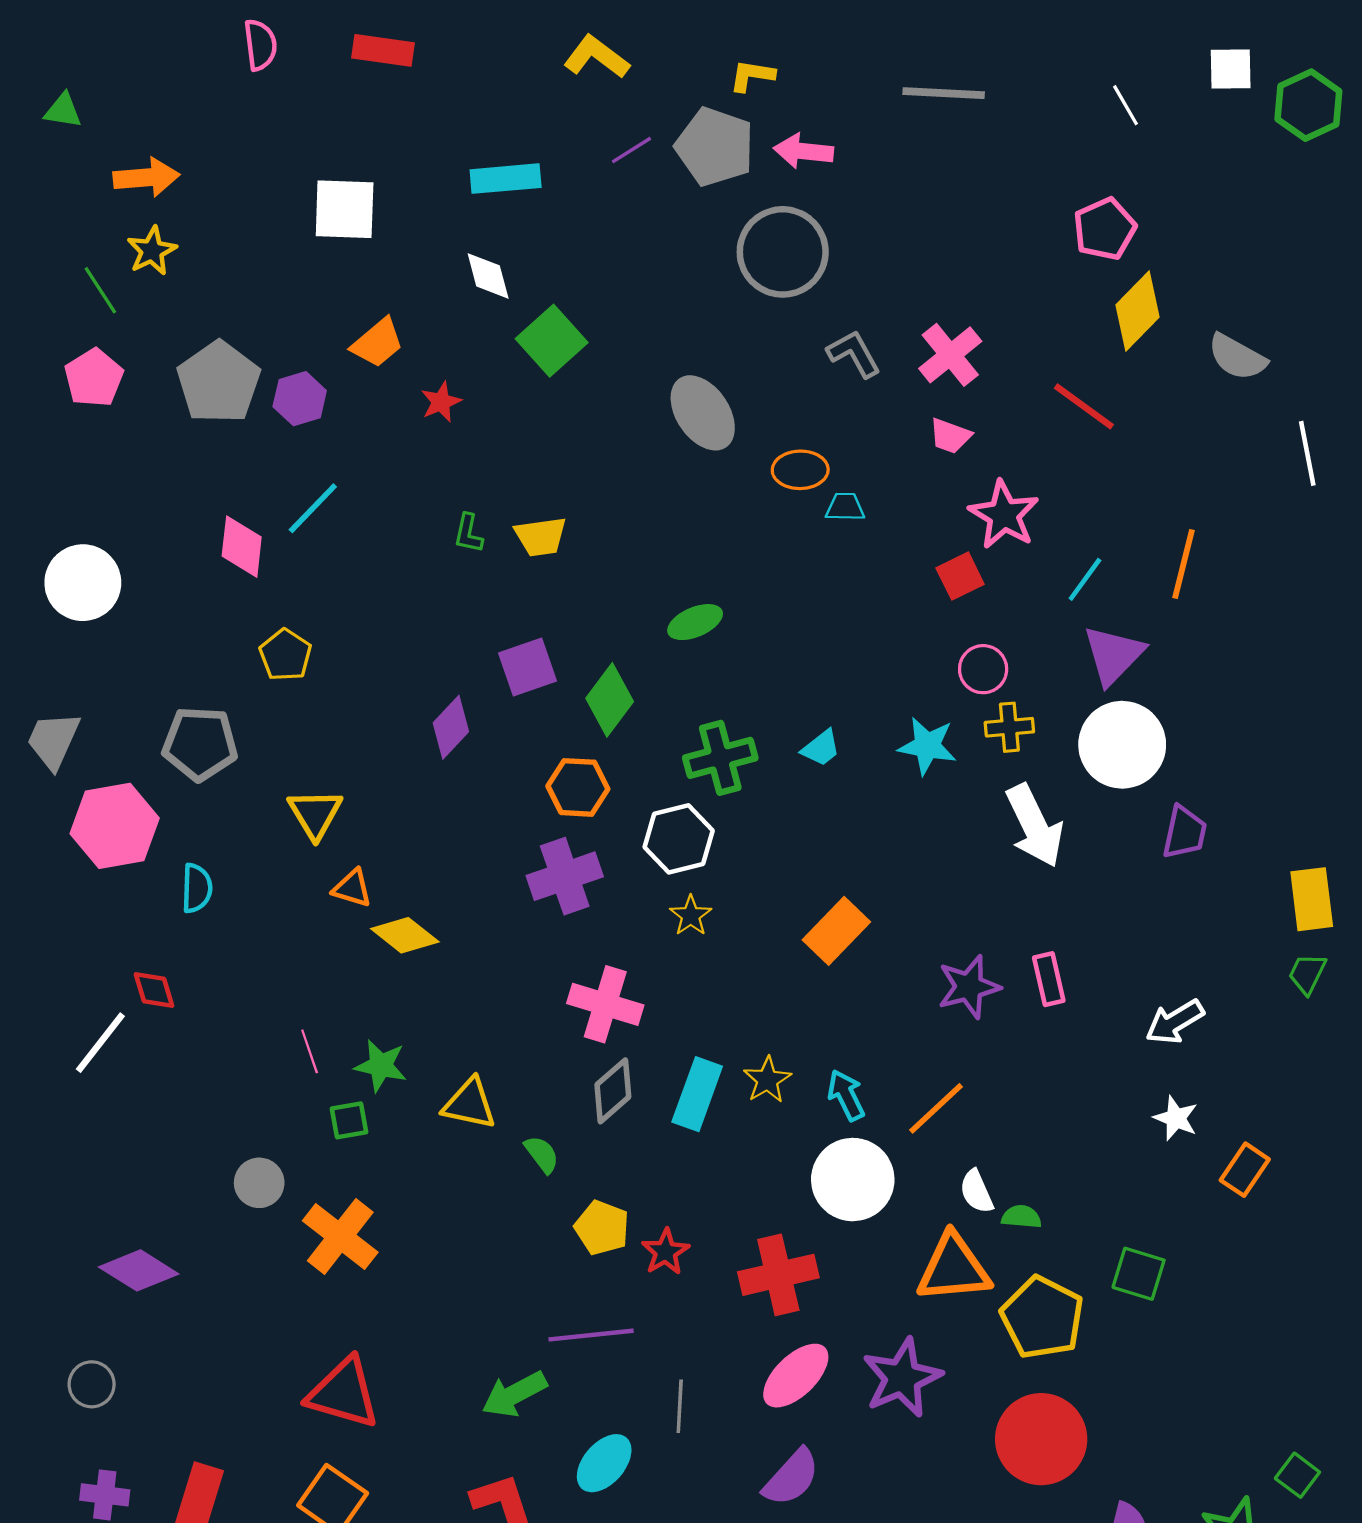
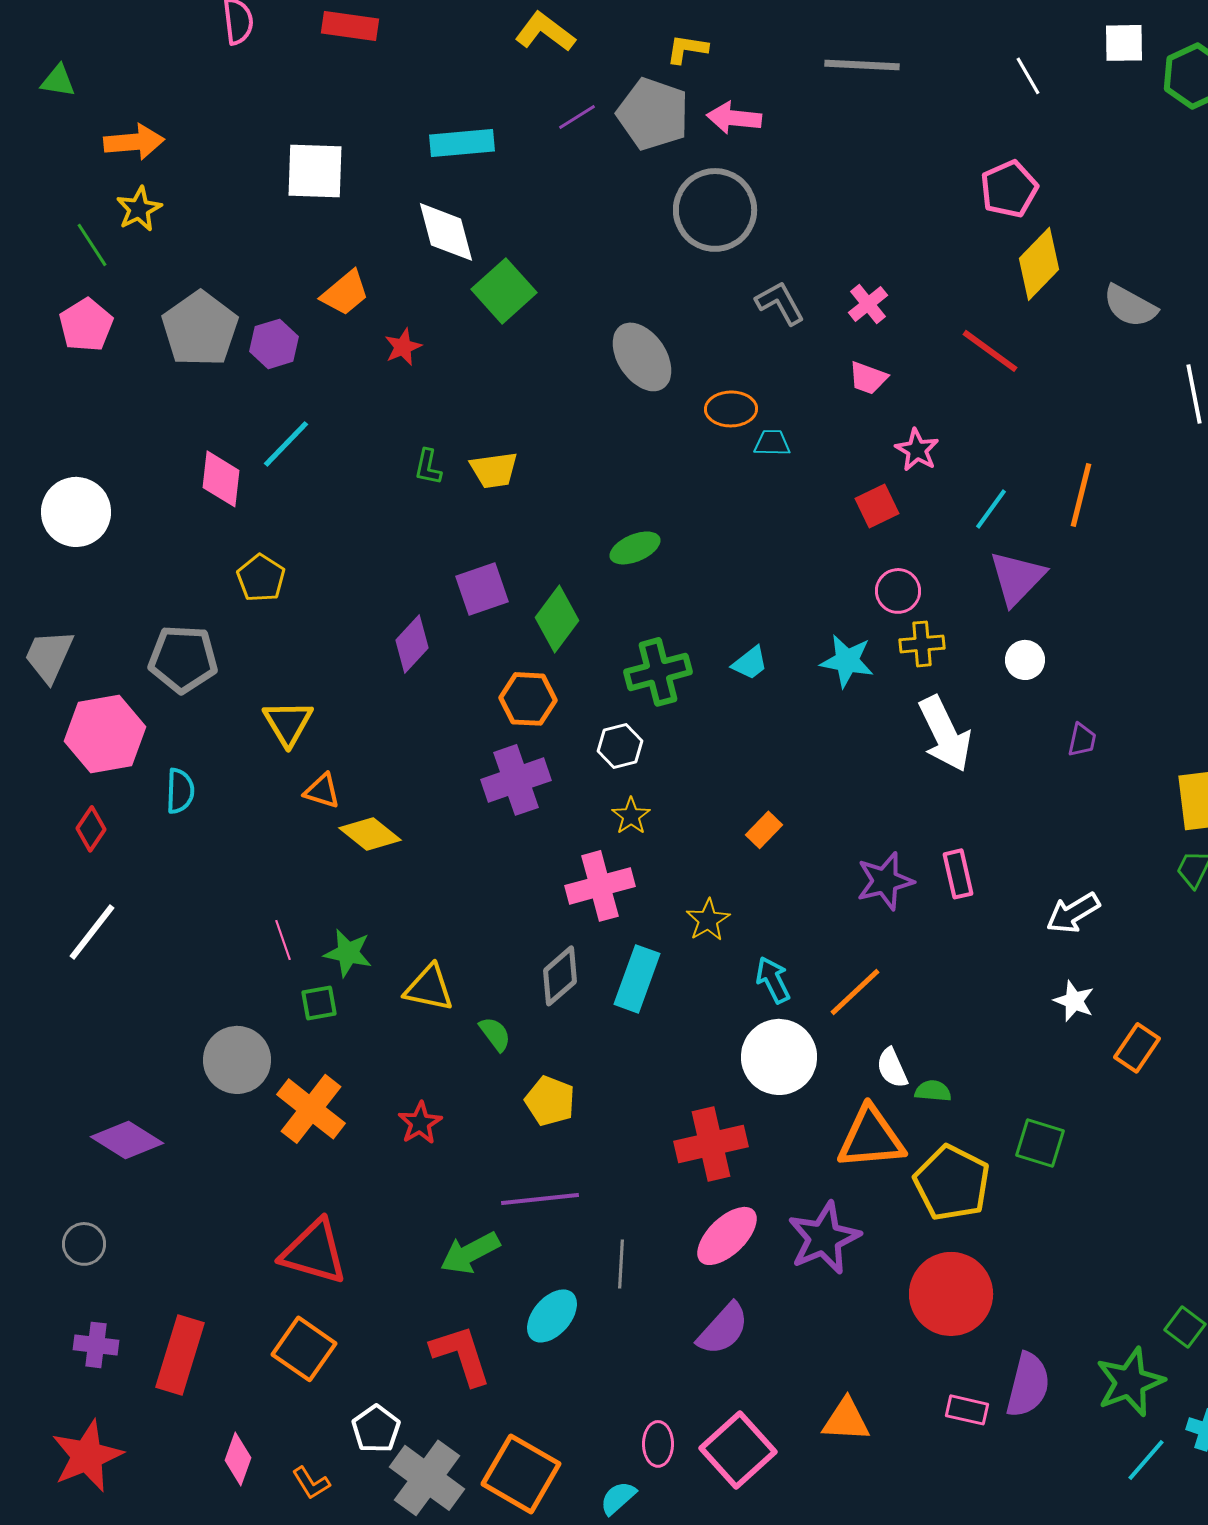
white diamond: (488, 276) -> (446, 232), size x1.4
pink cross: (950, 355) -> (868, 304), size x0.7
pink star: (1004, 515) -> (917, 450), size x0.7
white circle: (1122, 745) -> (1025, 660), size x0.5
purple trapezoid: (1185, 832) -> (1082, 740), size x0.7
white hexagon: (679, 839) -> (620, 746), size x0.7
orange rectangle: (836, 931) -> (764, 830), size x0.6
red diamond: (154, 990) -> (91, 829), moved, turned 51
pink cross: (605, 1004) -> (600, 886), moved, turned -32
yellow star: (767, 1080) -> (708, 920), moved
gray circle: (259, 1183) -> (237, 1060), size x1.5
red star: (665, 1252) -> (420, 1123), moved

